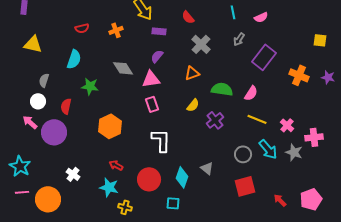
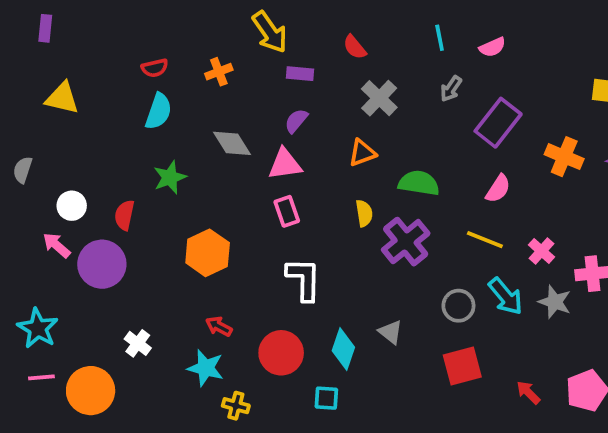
cyan semicircle: (74, 59) -> (158, 111), moved
gray semicircle: (44, 80) -> (23, 170), moved
green star: (90, 86) -> (170, 177), turned -30
pink semicircle: (251, 93) -> (498, 189), moved
yellow semicircle: (193, 105) -> (364, 213), turned -48
purple cross: (215, 120) -> (406, 242), size x1.4

